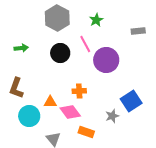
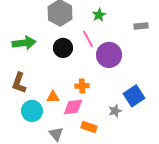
green arrow: (21, 48) -> (24, 43), size x1.6
pink diamond: (70, 112) -> (73, 107), turned -60

